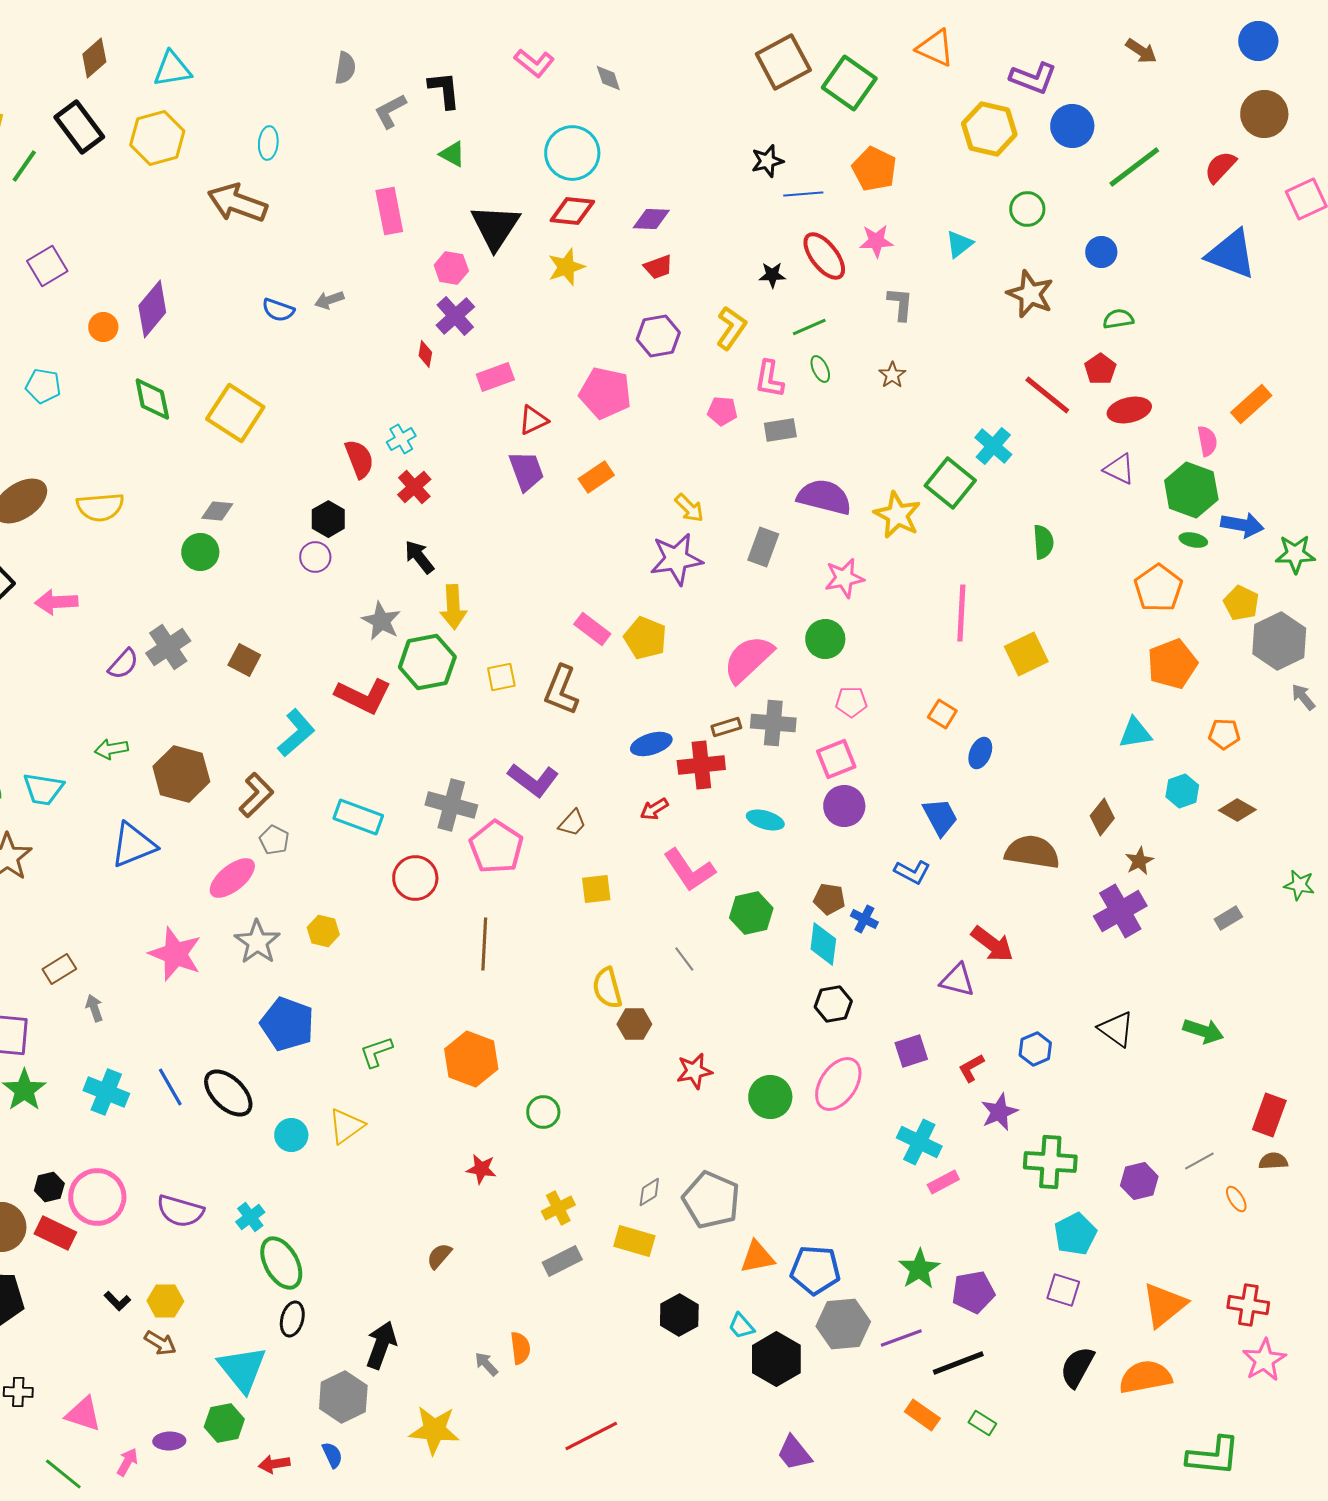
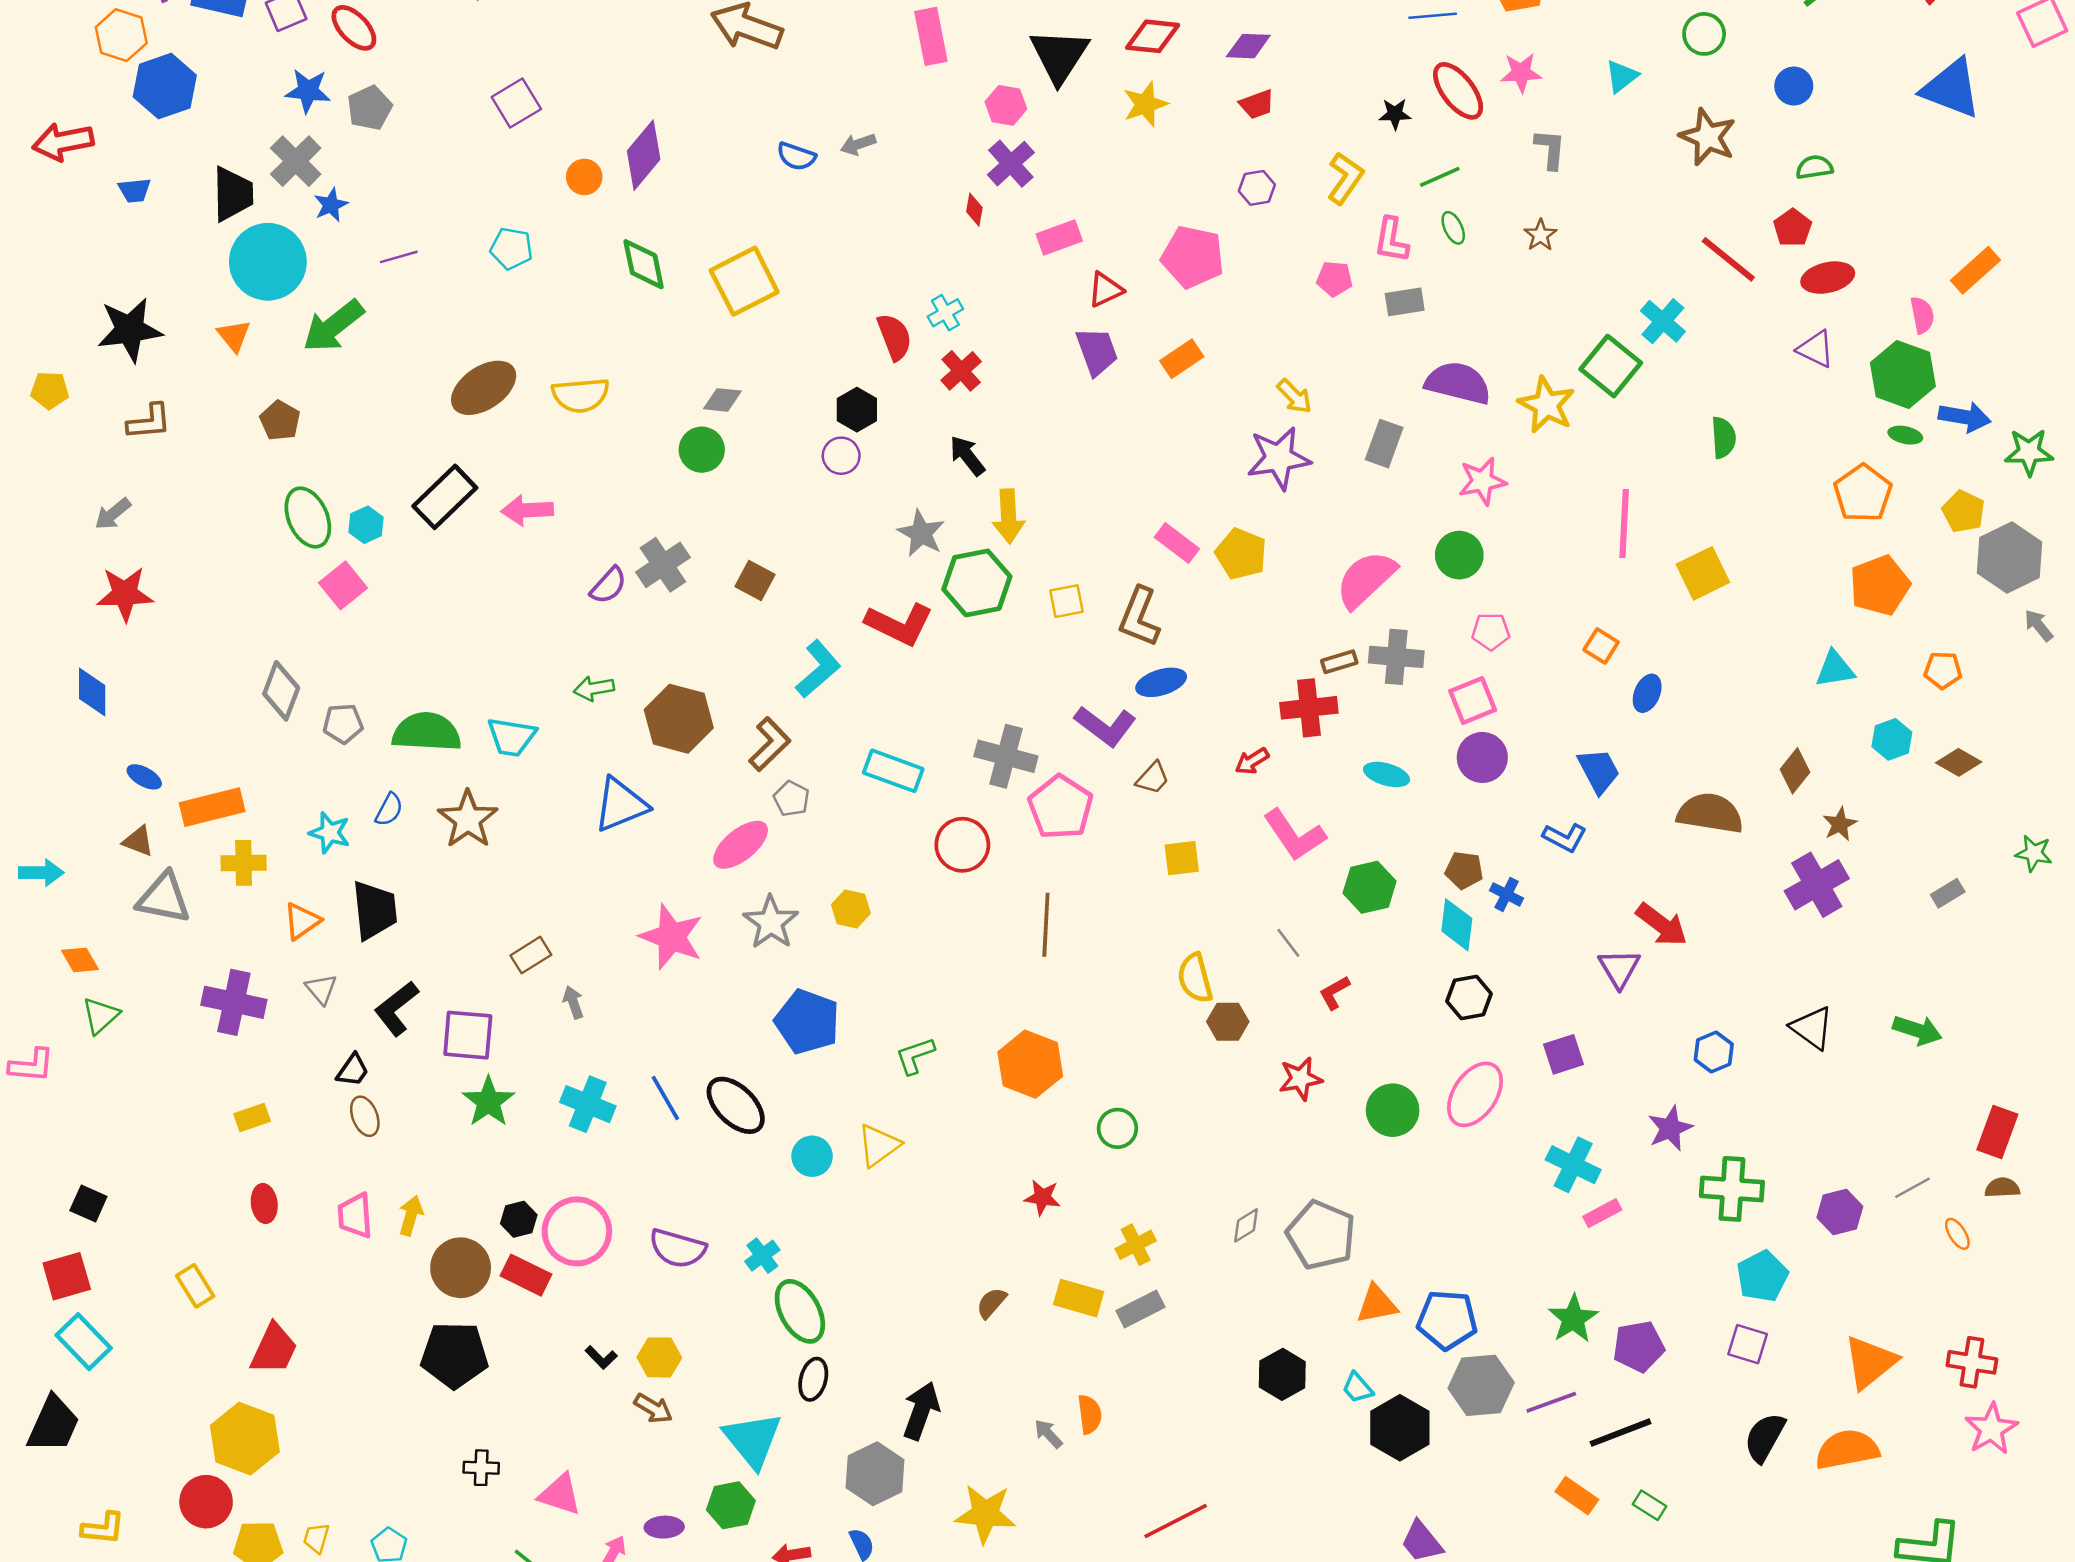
purple hexagon: (658, 336) -> (1257, 188), size x0.7
yellow square: (235, 413) -> (744, 281), turned 30
blue ellipse: (651, 744) -> (1161, 682), moved
purple triangle: (957, 980) -> (1619, 968), turned 45
red L-shape: (971, 1068) -> (1334, 993), moved
yellow rectangle: (634, 1241) -> (1079, 1298), moved

